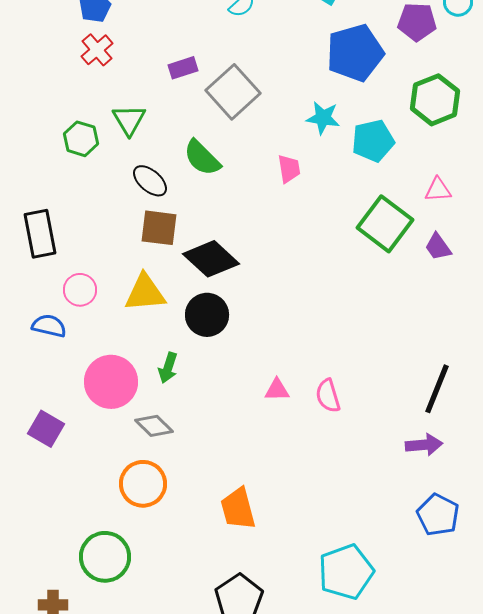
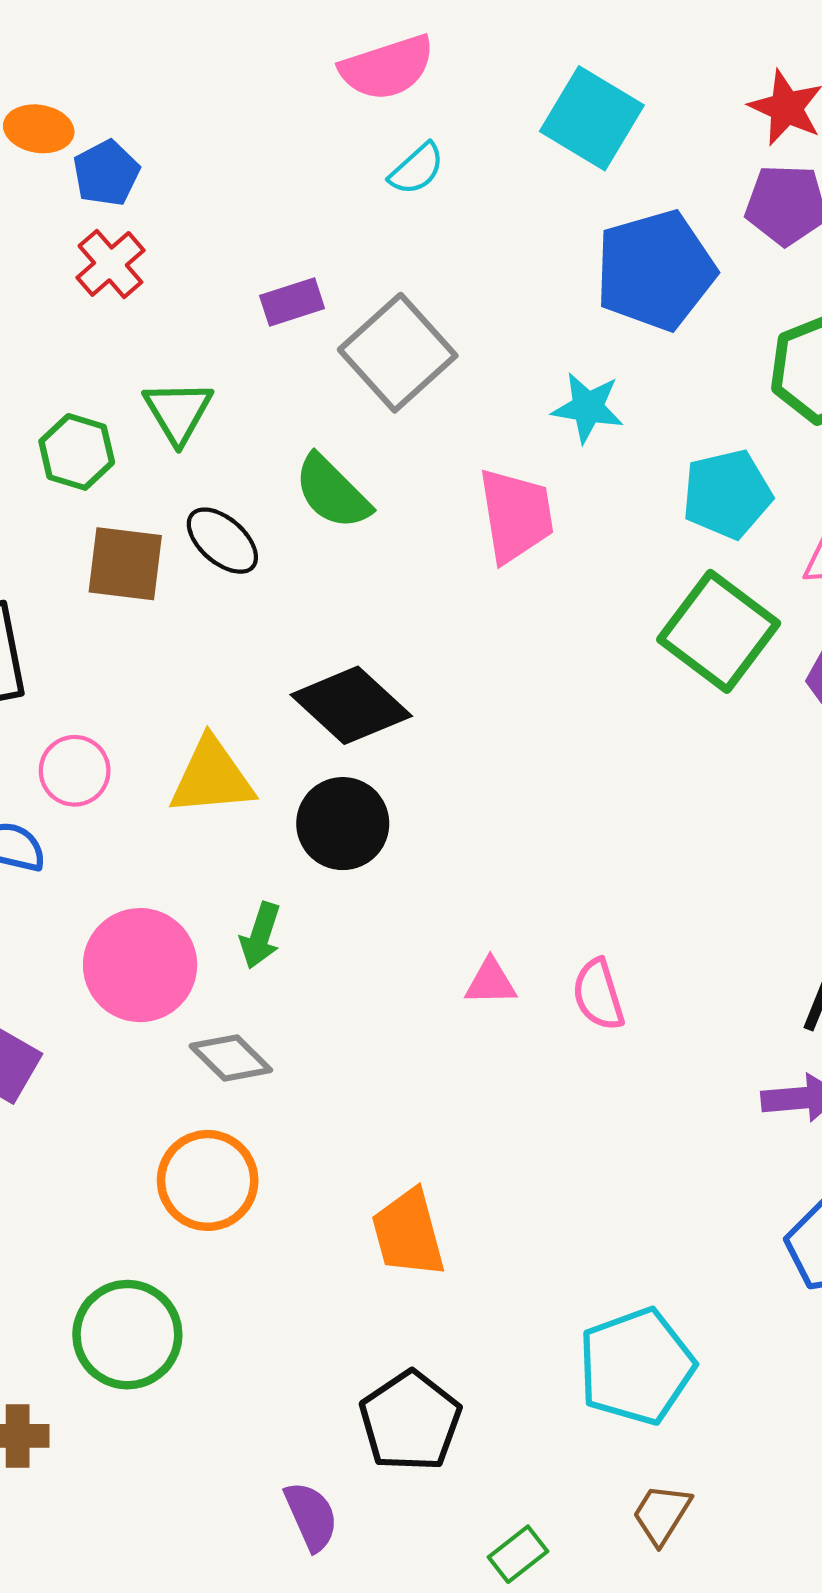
cyan pentagon: (373, 141) -> (727, 494), moved
pink trapezoid: (289, 169) -> (516, 515), size x1.6
brown square: (159, 228) -> (125, 564), moved

